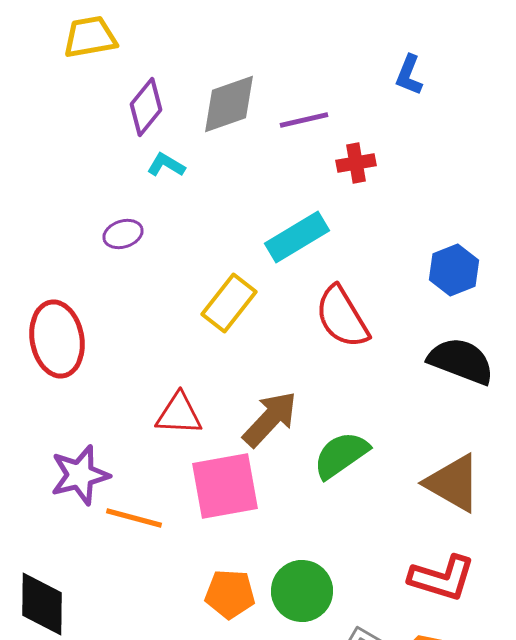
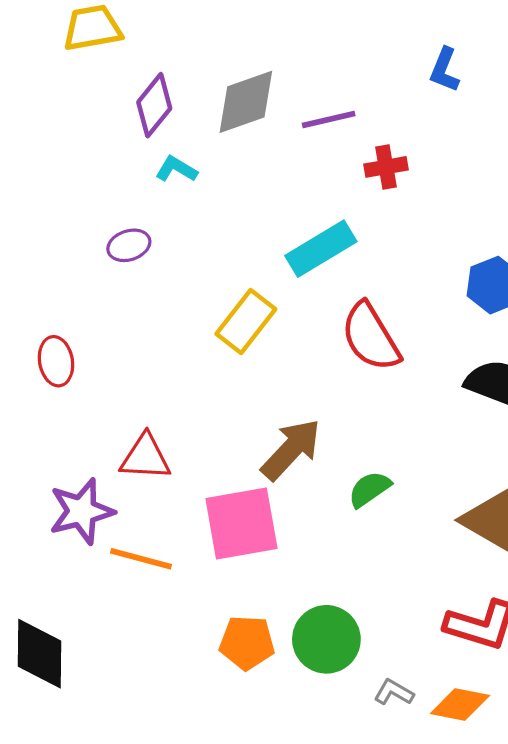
red ellipse: (57, 339) -> (56, 361), size x0.6
red triangle: (179, 414) -> (145, 457), moved
green semicircle: (341, 455) -> (369, 489), size x0.7

